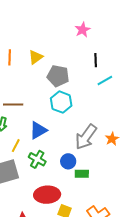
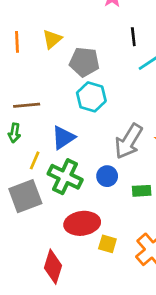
green cross: (37, 159) -> (65, 177), size x1.4
green rectangle: (82, 174) -> (142, 191), moved

